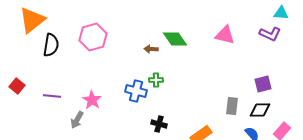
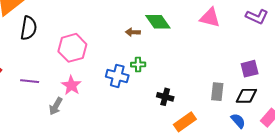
pink hexagon: (93, 37) -> (72, 48), moved
black cross: (159, 124) -> (165, 97), moved

